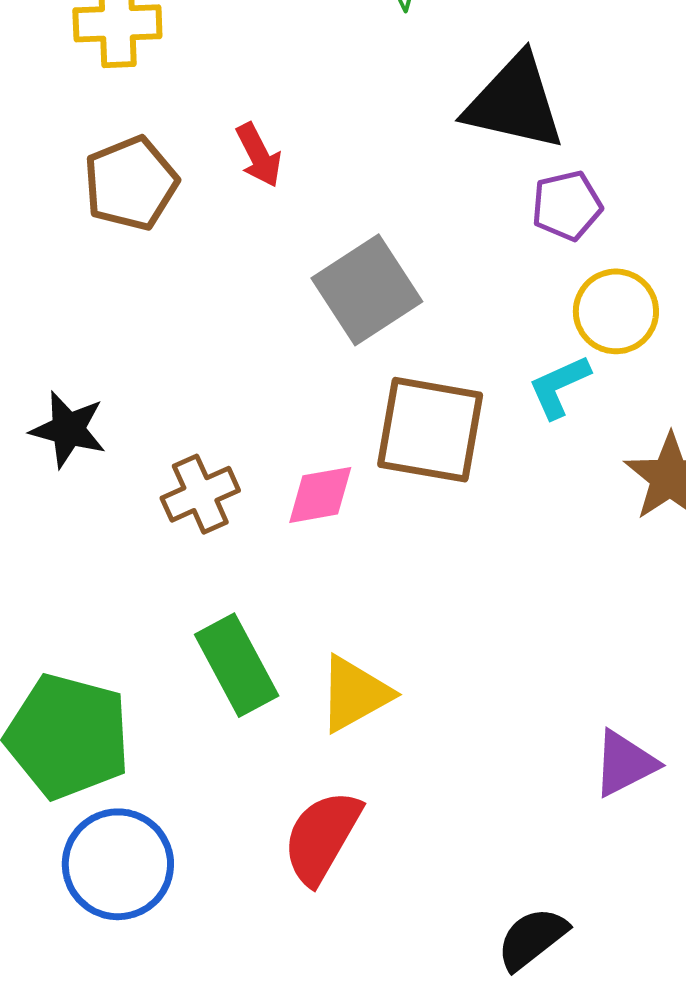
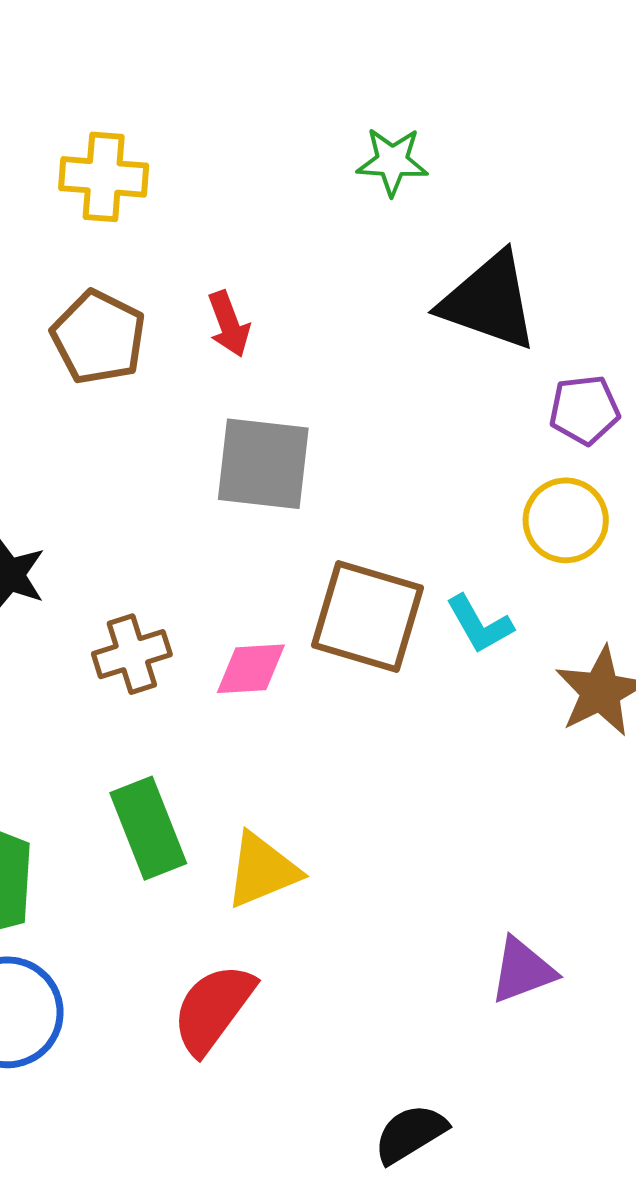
brown pentagon: (131, 183) -> (98, 337), turned -30
purple pentagon: (567, 206) -> (584, 410), moved
gray square: (367, 290) -> (263, 464), moved, turned 33
cyan L-shape: (559, 387) -> (479, 624), moved, turned -102

